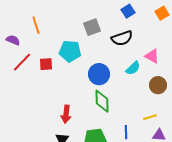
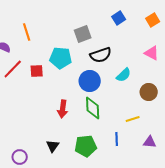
black semicircle: (122, 38) -> (101, 55), moved
pink triangle: (152, 56) -> (152, 53), moved
red arrow: (66, 114) -> (63, 109), moved
yellow line: (150, 117) -> (133, 119), moved

